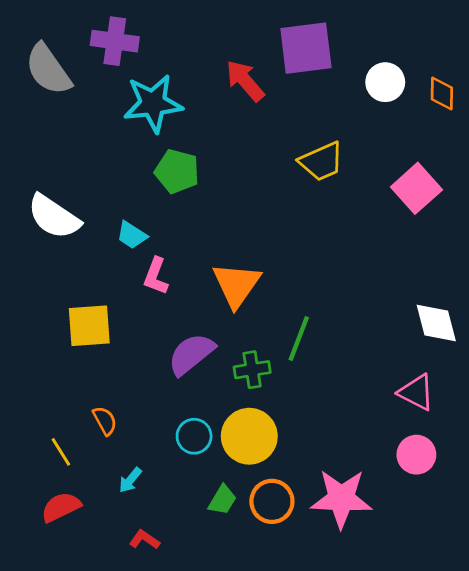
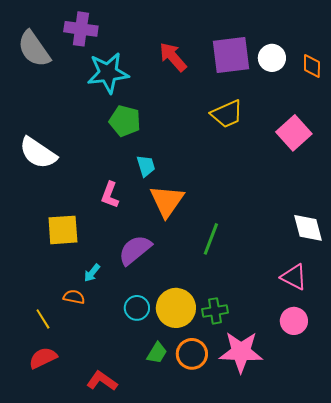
purple square: (306, 48) -> (231, 55), moved
cyan trapezoid: (132, 235) -> (146, 166), moved, turned -140
green cross: (252, 370) -> (215, 311), moved
orange semicircle: (105, 421) -> (74, 297), turned -50
cyan arrow: (130, 480) -> (92, 273), moved
red L-shape: (144, 540) -> (102, 381), size x1.4

